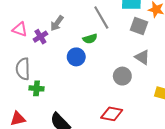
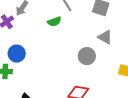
blue circle: (76, 57) -> (17, 54), moved

